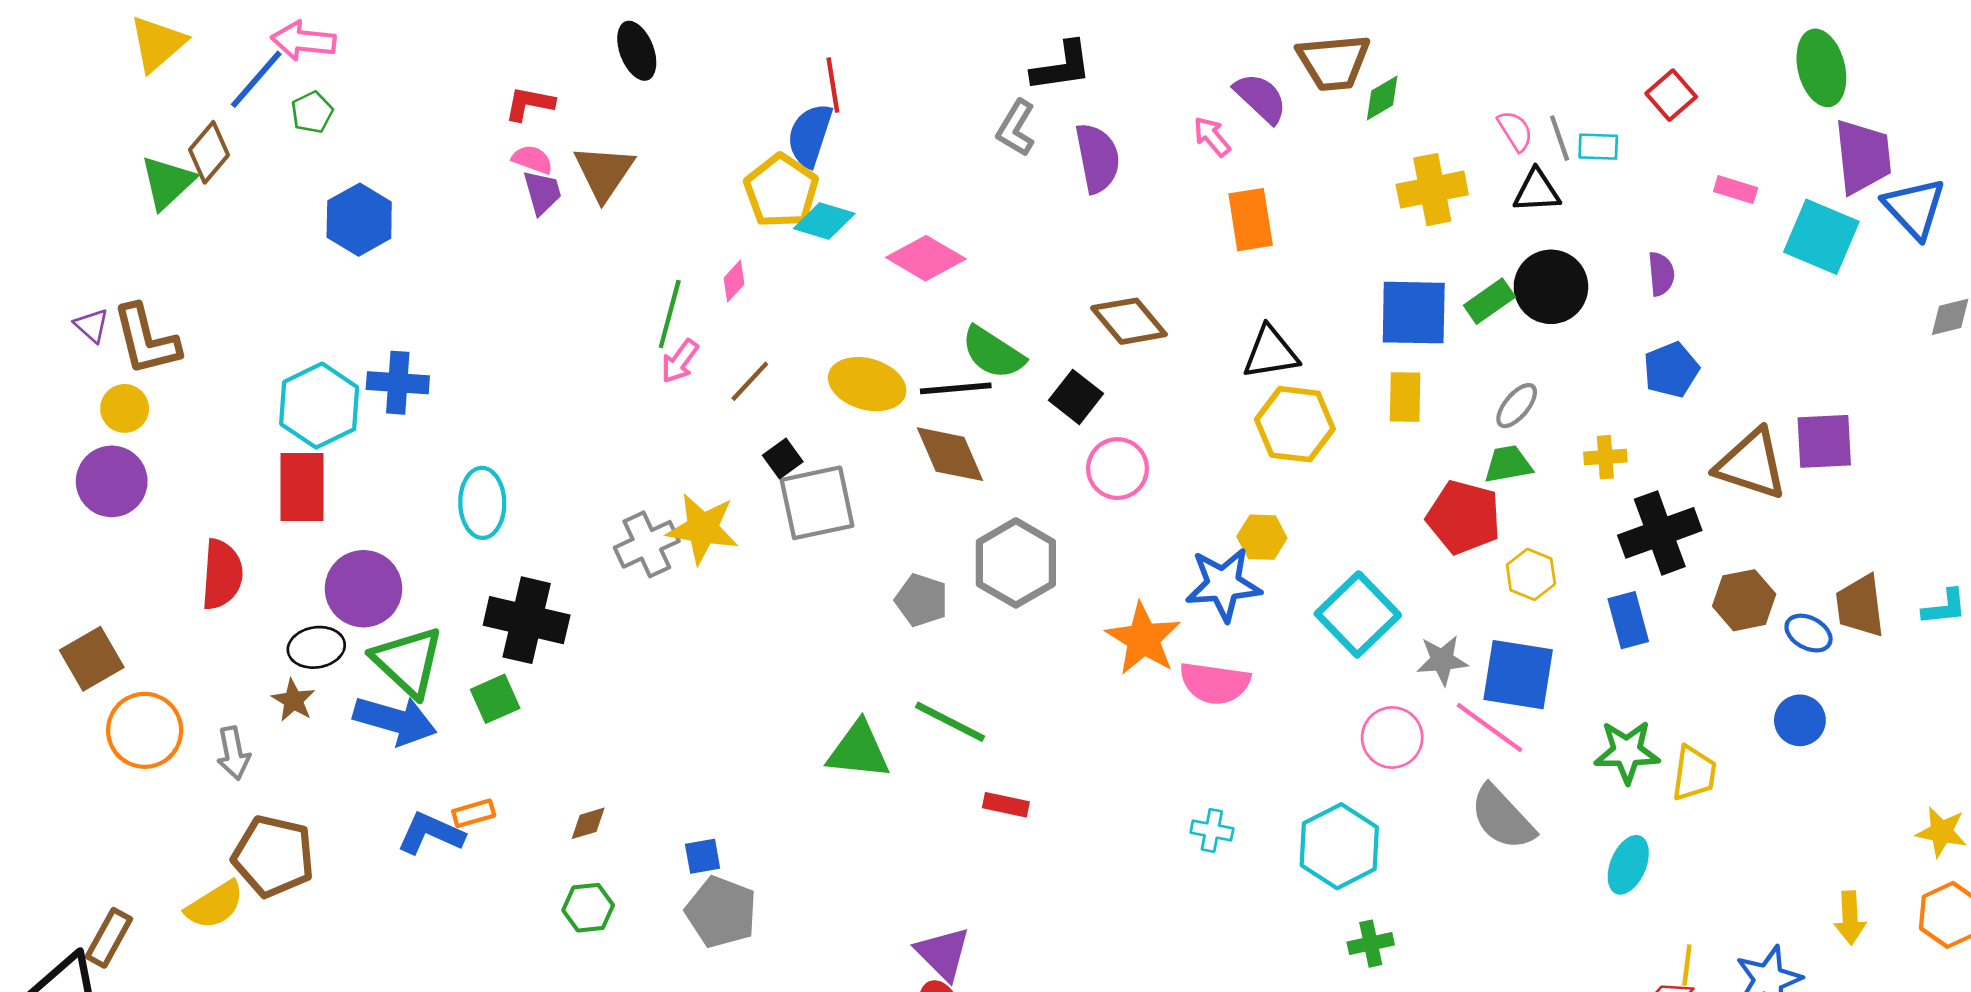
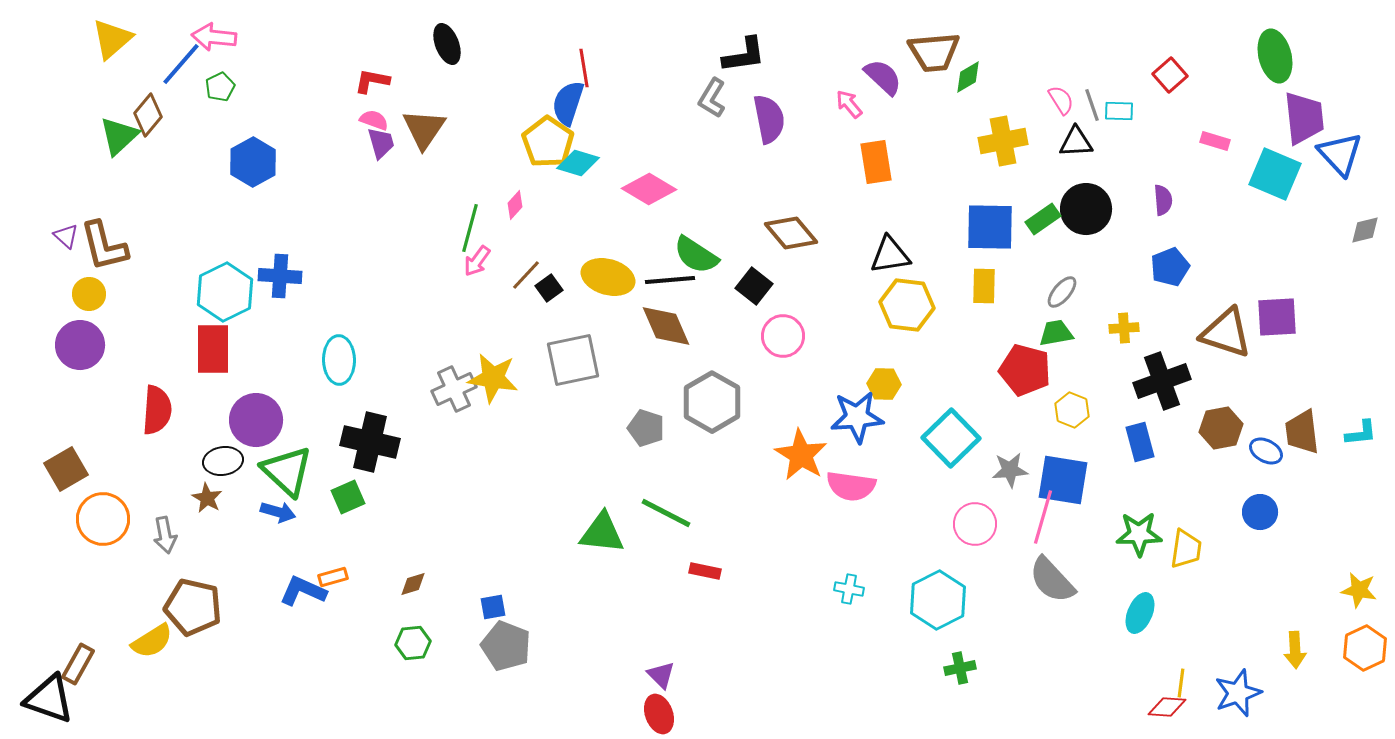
black square: (783, 459) -> (549, 288), moved
blue arrow: (395, 720) -> (278, 512), size x0.6
pink line: (1489, 727) -> (1043, 517), turned 70
purple triangle: (943, 954) -> (661, 675), size x0.7

